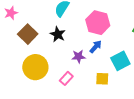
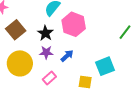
pink hexagon: (98, 23) -> (74, 24), moved
blue arrow: (96, 47) -> (67, 56), moved
purple star: (79, 57) -> (46, 52), moved

